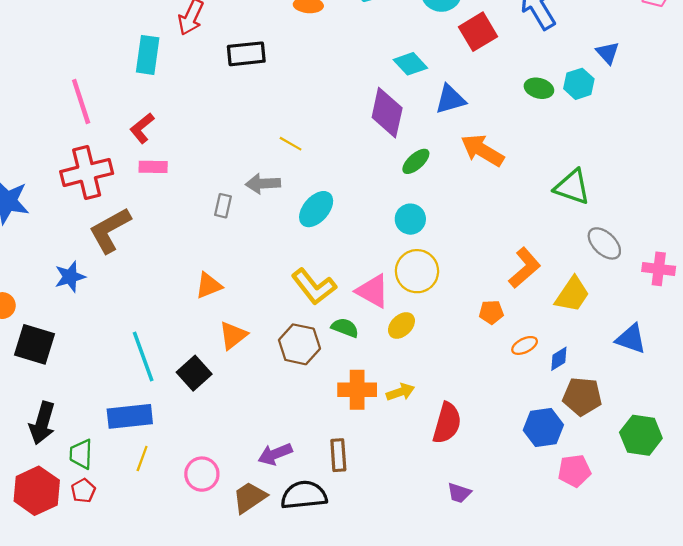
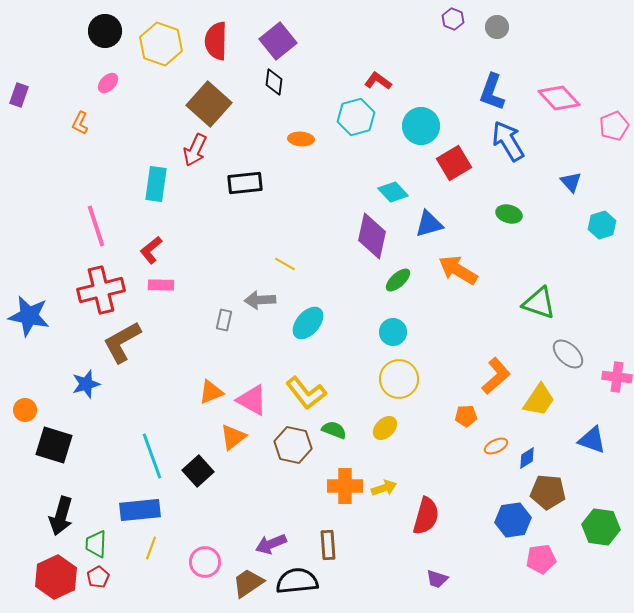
cyan hexagon: (579, 84) -> (602, 225), moved
pink triangle: (373, 291) -> (252, 400), moved

